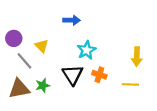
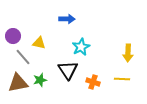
yellow triangle: (42, 46) -> (39, 43), turned -32
orange cross: (99, 75) -> (93, 82), moved

